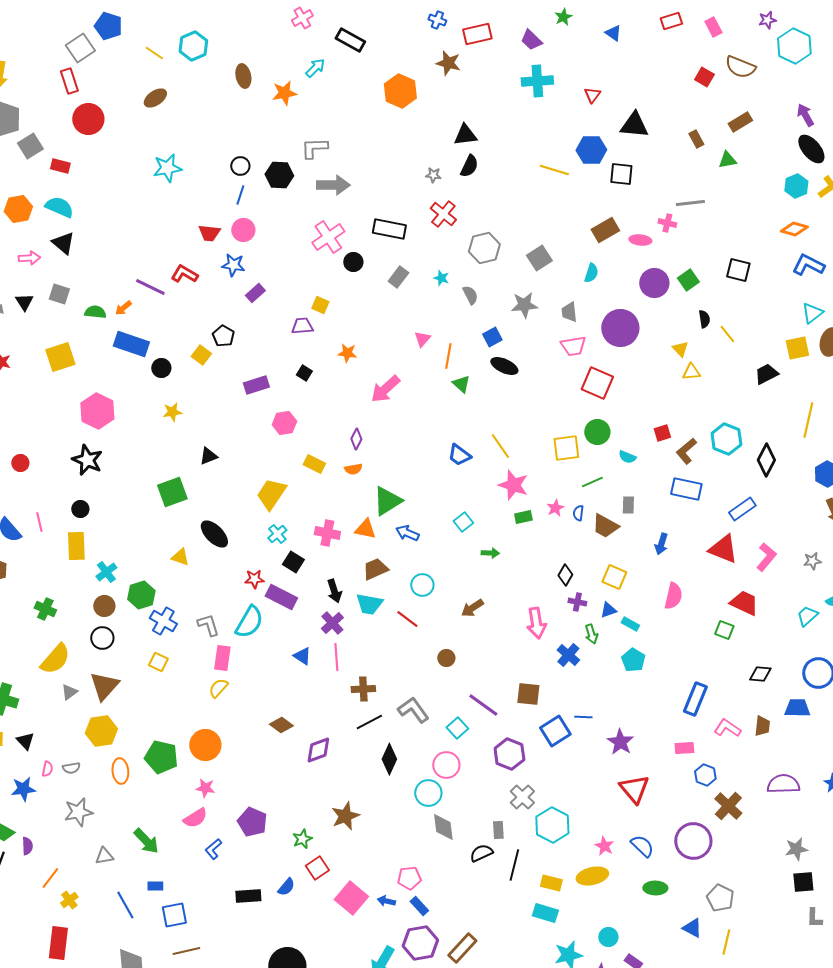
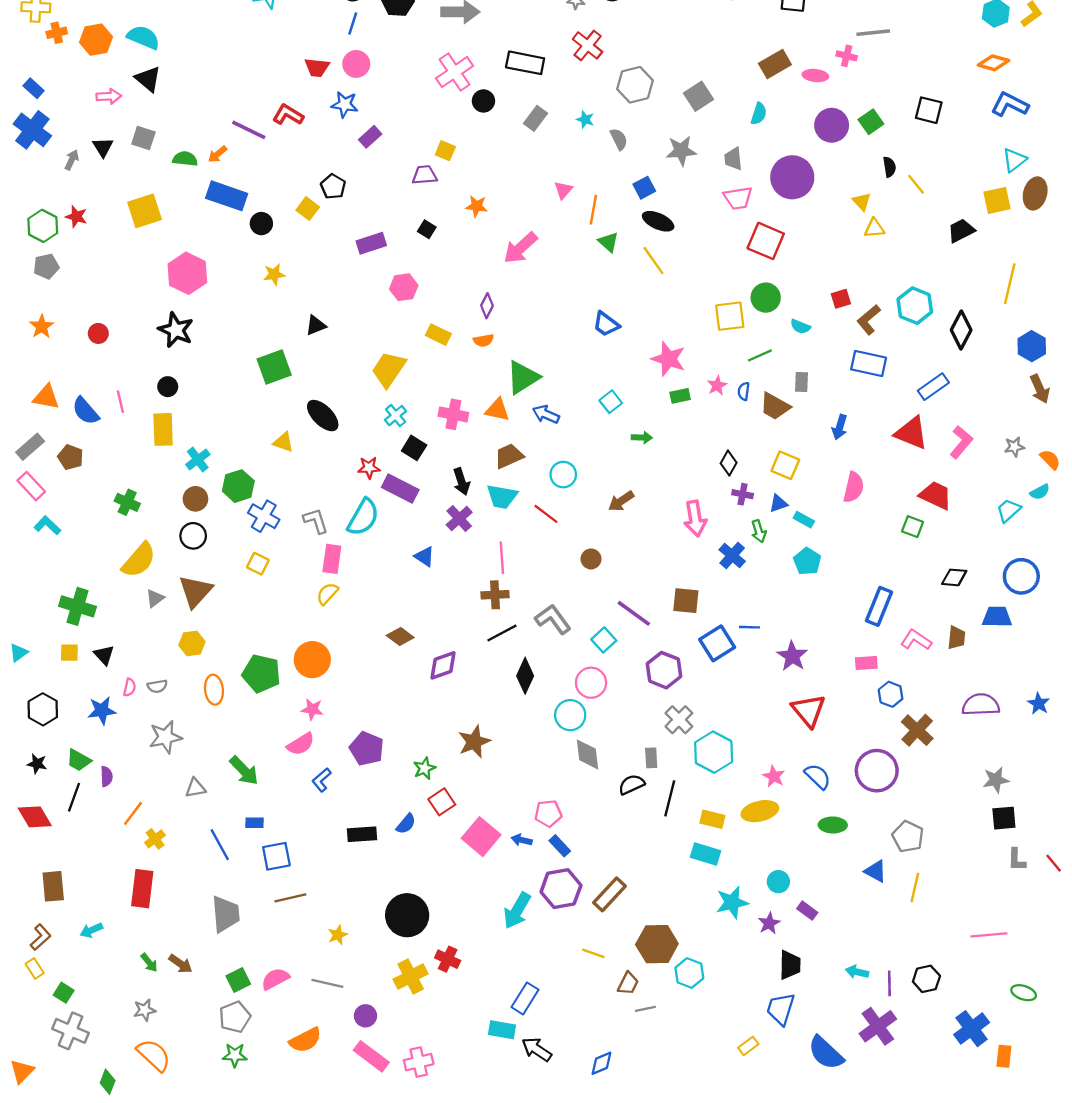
yellow line: (500, 446) -> (653, 261), moved
pink line: (336, 657) -> (502, 558), moved
yellow hexagon: (101, 731) -> (192, 643), size x0.7

